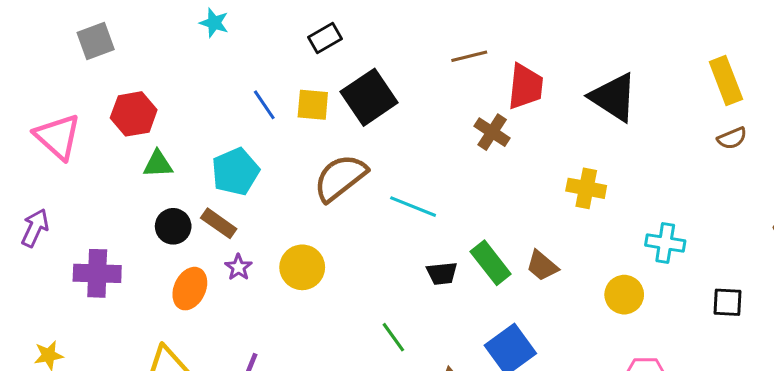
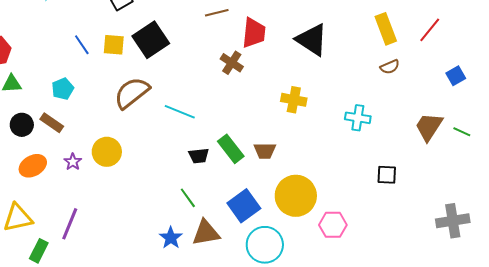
cyan pentagon: (235, 172) -> (63, 89), size x0.7
cyan cross: (665, 243) -> (358, 118), moved
brown trapezoid: (542, 266) -> (265, 151), turned -40
purple star: (238, 267) -> (73, 162), moved
orange ellipse: (190, 289) -> (33, 166), turned 36
yellow circle: (624, 295) -> (296, 196), moved, size x1.6
green line: (393, 337) -> (188, 198), moved

